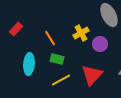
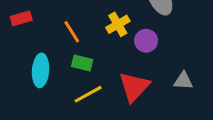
red rectangle: (16, 29) -> (21, 18), turned 32

